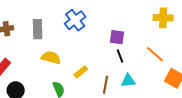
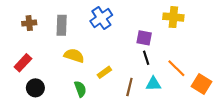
yellow cross: (163, 18) -> (173, 17), moved
orange line: (155, 54) -> (176, 68), moved

